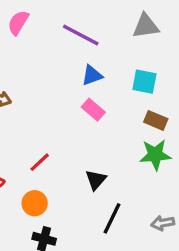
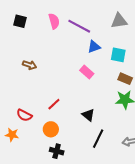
pink semicircle: (18, 23) -> (54, 21), moved, turned 133
blue triangle: (92, 75) -> (94, 47), moved
black triangle: (96, 180) -> (88, 115), turned -32

